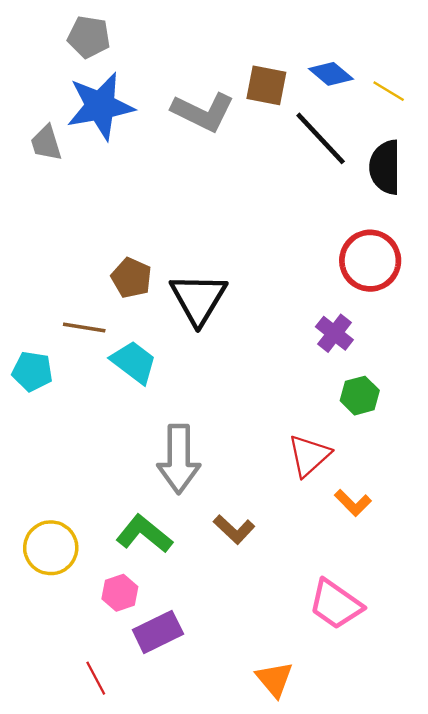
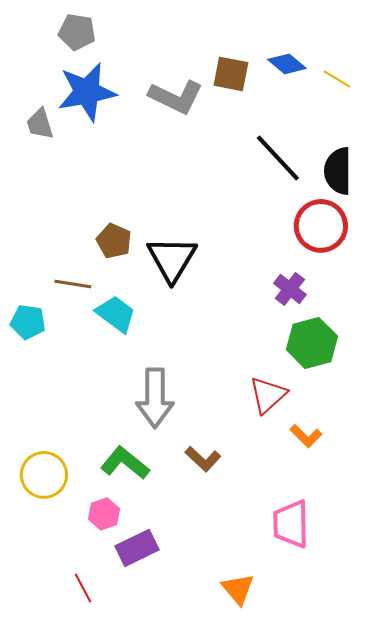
black line: (321, 138) -> (278, 158), moved
black semicircle: (385, 167) -> (338, 171), moved
green hexagon: (360, 396) -> (312, 343), size x1.5
pink trapezoid: (336, 604) -> (291, 524), turned 54

